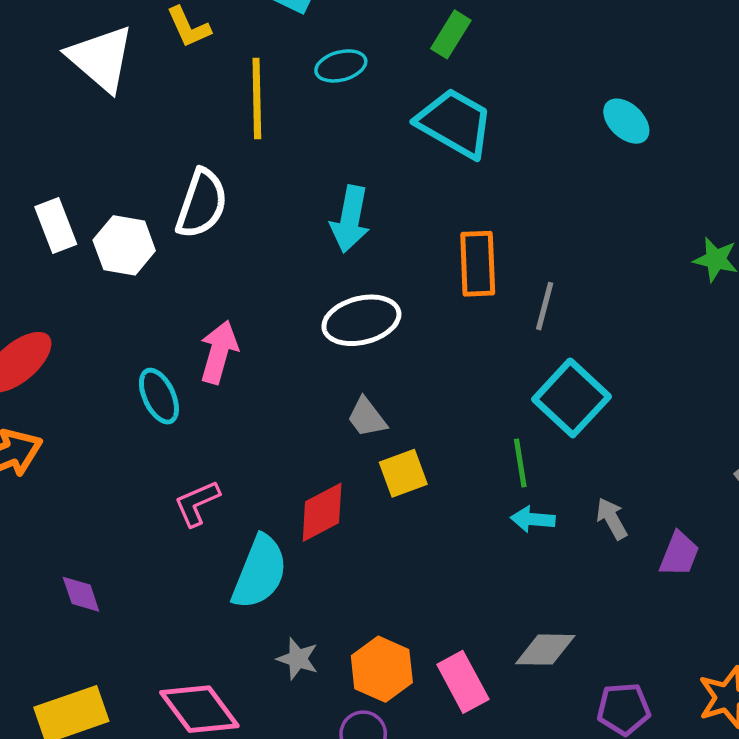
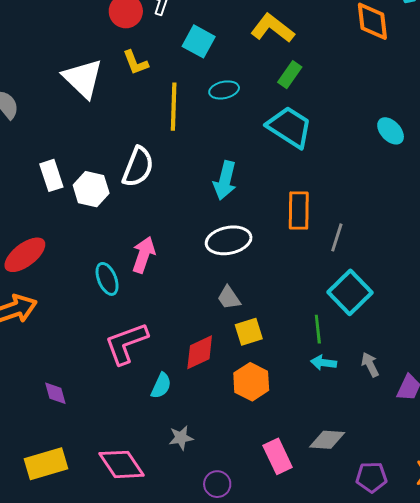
pink L-shape: (197, 503) -> (126, 343), size x1.6
cyan semicircle: (260, 572) -> (161, 386), size x0.6
gray star: (298, 659) -> (181, 438), turned -30
orange hexagon: (382, 669) -> (251, 382), moved

